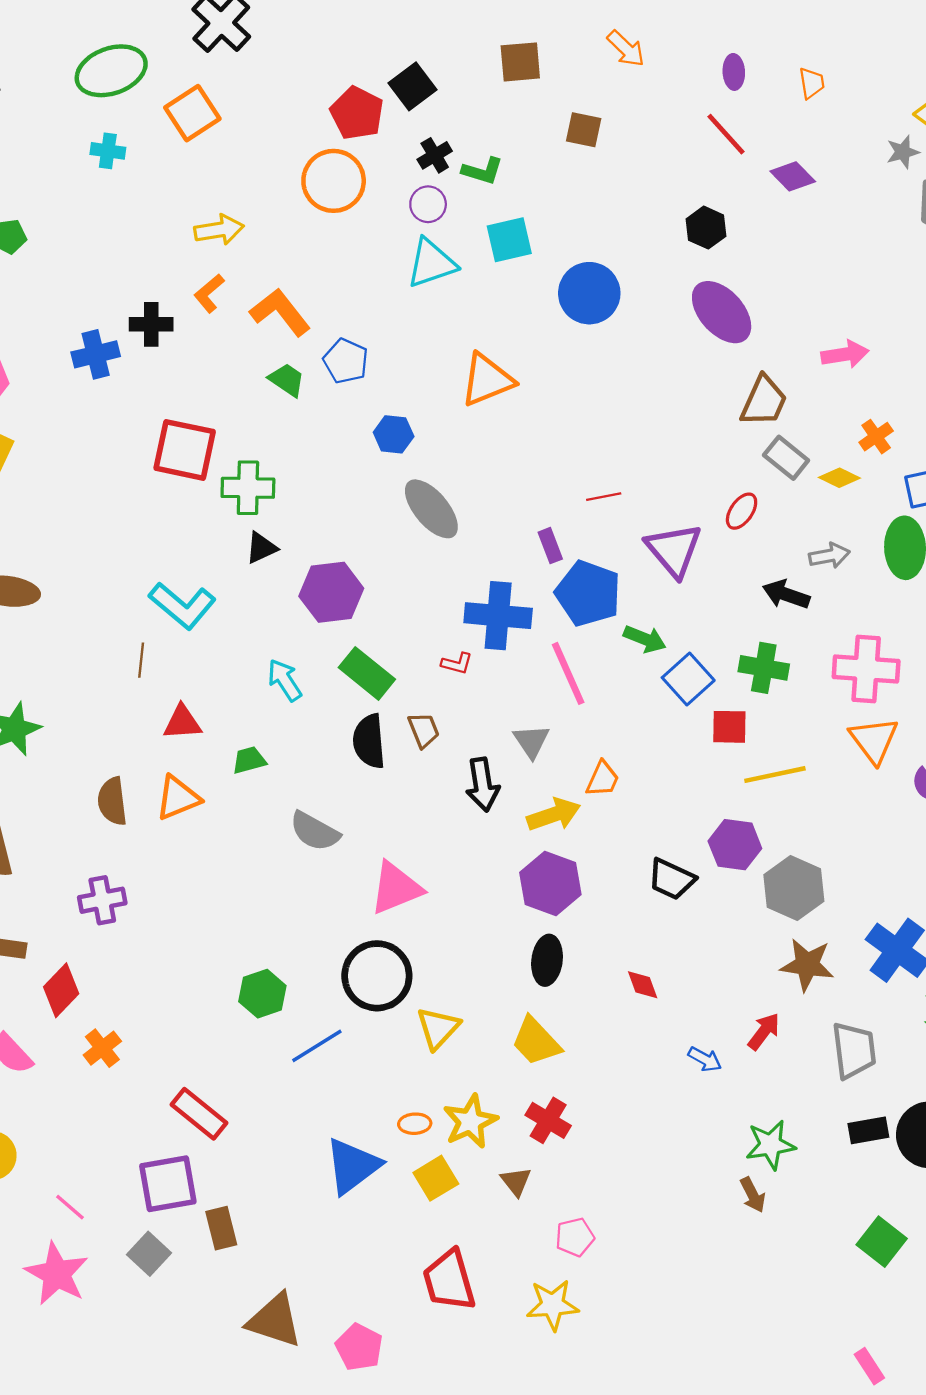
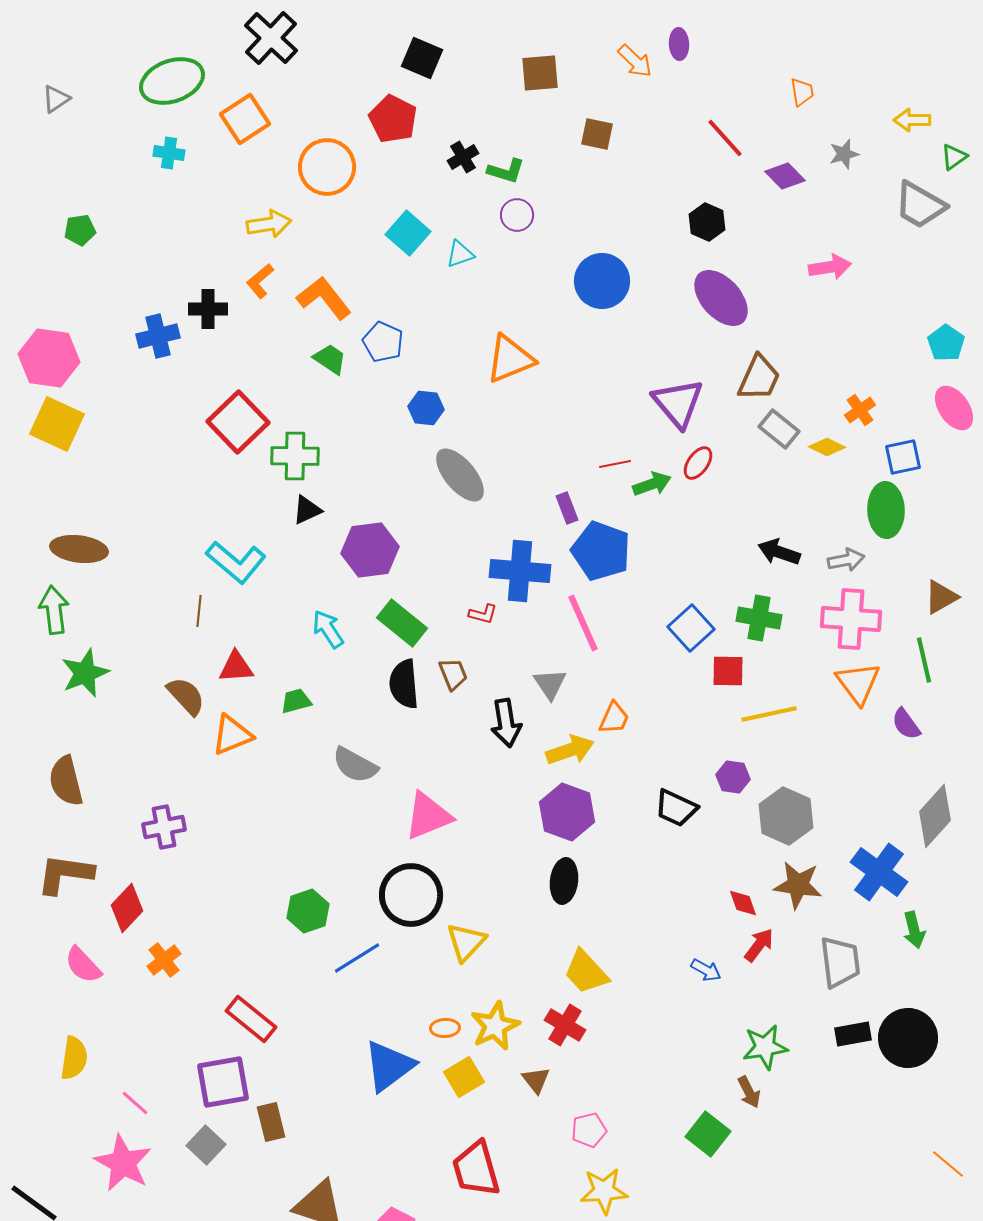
purple ellipse: (734, 72) -> (679, 44), moved
black square: (412, 86) -> (422, 58), moved, turned -30
gray star: (903, 152) -> (844, 154), moved
orange circle: (334, 181) -> (327, 167), moved
purple circle: (428, 204) -> (517, 215), moved
cyan square: (509, 240) -> (408, 233), moved, turned -36
cyan triangle: (431, 263) -> (460, 254), size x0.6
pink arrow: (845, 354) -> (830, 267), moved
red square: (185, 450) -> (238, 422), turned 34
red ellipse: (742, 511) -> (698, 463), moved
purple triangle: (674, 550) -> (678, 403), moved
gray arrow: (829, 556) -> (846, 560), moved
green arrow: (645, 639) -> (652, 484), moved, turned -42
brown semicircle: (112, 801) -> (186, 696), moved, turned 144
purple hexagon: (735, 845) -> (733, 777), size x0.7
red diamond: (643, 985) -> (743, 903), moved
yellow trapezoid: (536, 1041) -> (586, 972), moved
green square: (882, 1242) -> (708, 1134), moved
yellow star: (553, 1305) -> (604, 1191), moved

